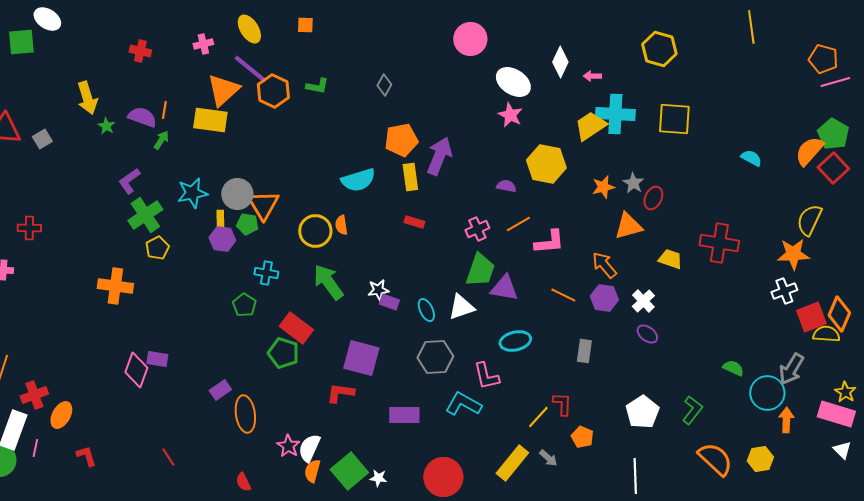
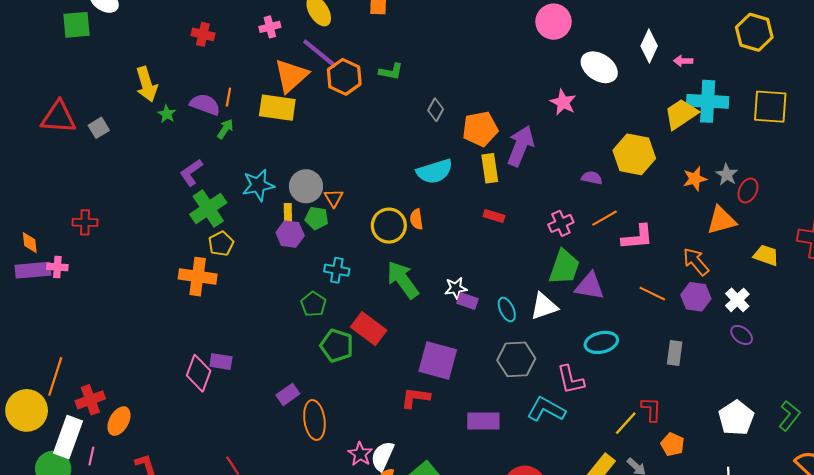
gray diamond: (384, 85) -> (436, 110), moved
pink star: (510, 115) -> (563, 102), moved
orange triangle: (263, 205) -> (334, 198), size x0.6
orange cross: (115, 286) -> (198, 277), moved
green pentagon: (283, 353) -> (337, 346), moved

